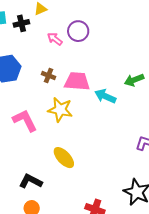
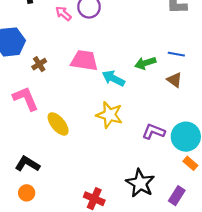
brown cross: (49, 76) -> (39, 64), moved, turned 32
yellow star: (60, 110) -> (109, 115), moved
yellow ellipse: (64, 158) -> (58, 124), moved

